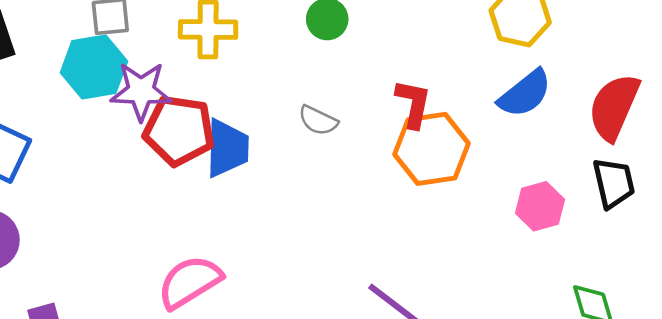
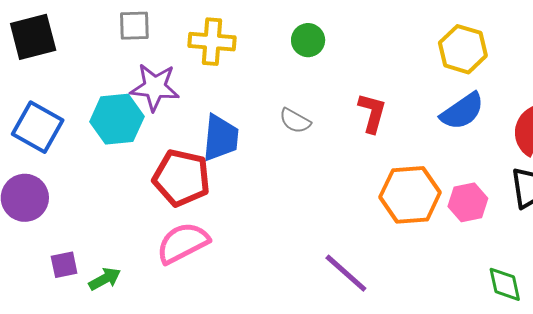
cyan hexagon: (94, 67) -> (117, 119), moved
red pentagon: (179, 130) -> (181, 178), moved
orange hexagon: (431, 149) -> (410, 195), moved

